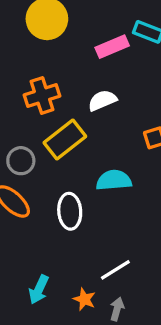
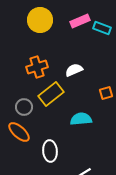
pink rectangle: (112, 47) -> (80, 21), moved
white ellipse: (70, 211) -> (50, 151), moved

